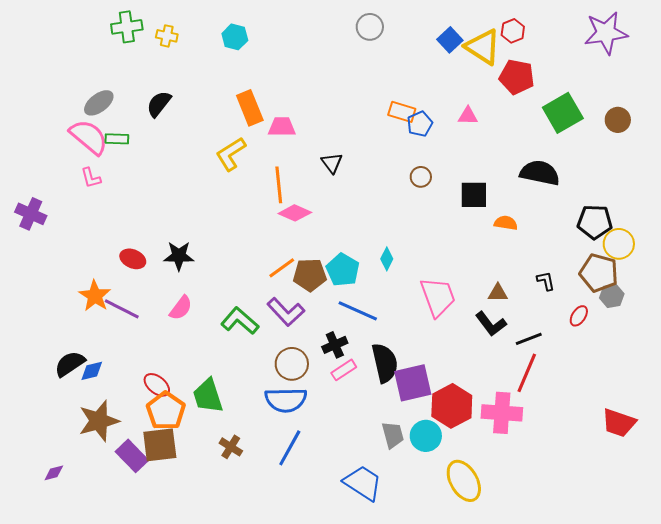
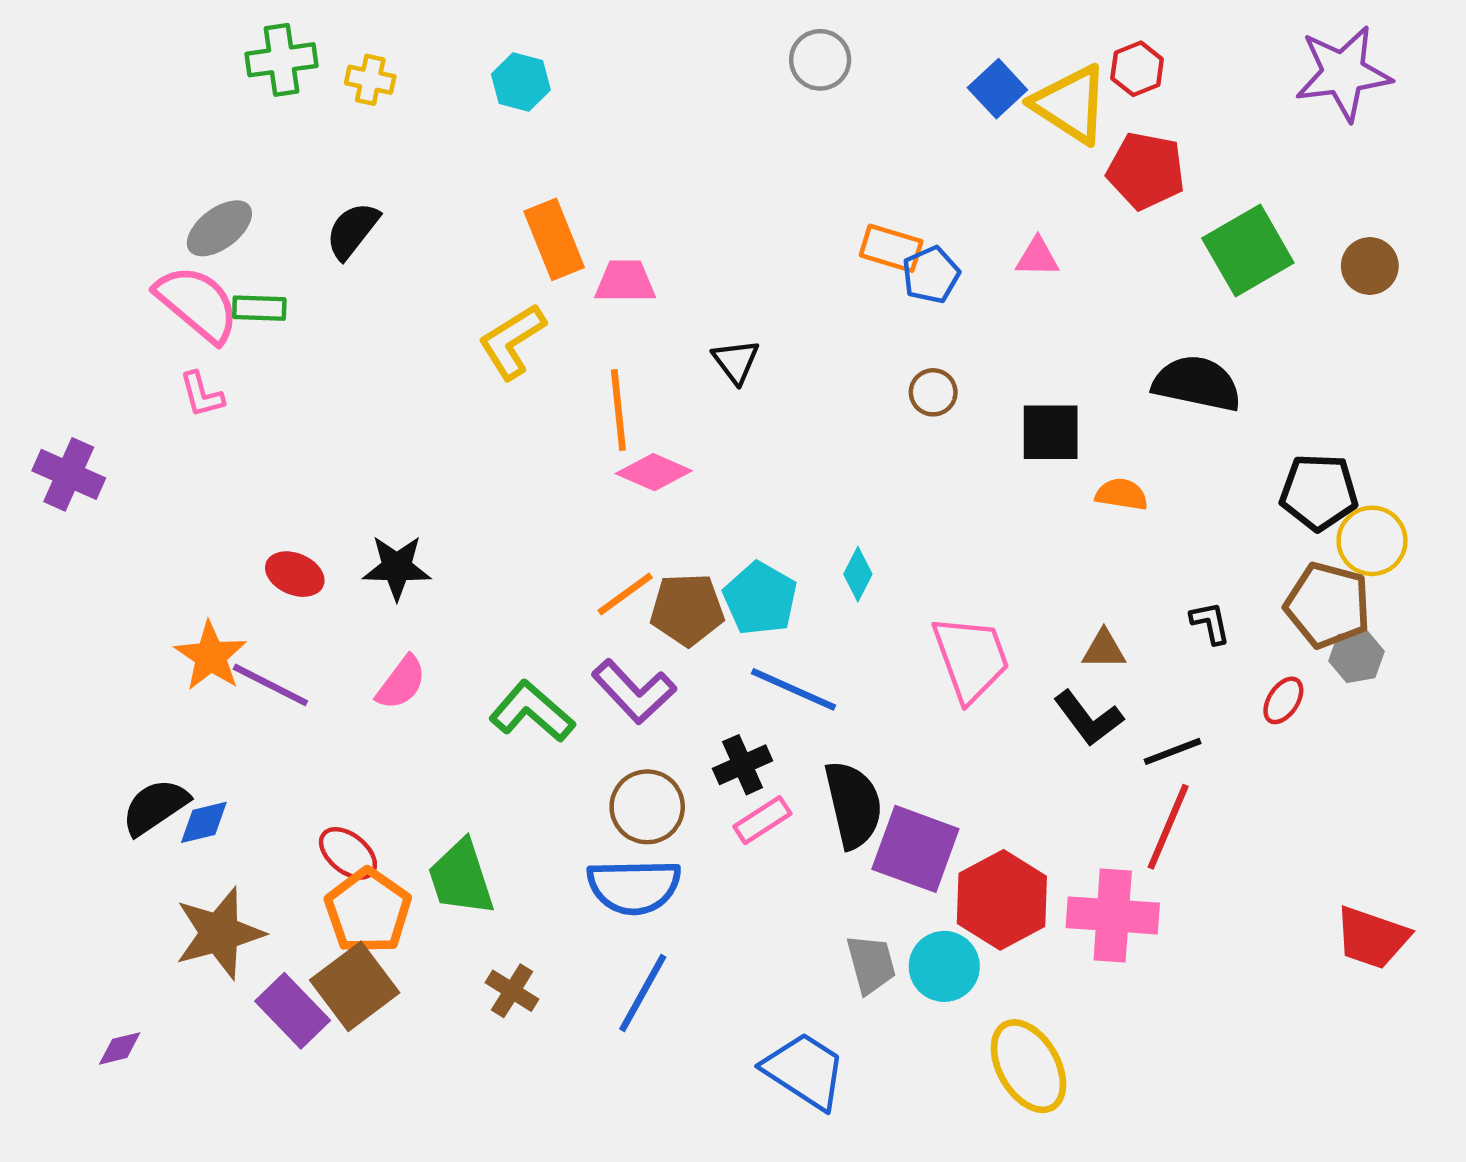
purple square: (413, 383) -> (915, 849), turned 33
brown square: (160, 445) -> (355, 986), turned -30

